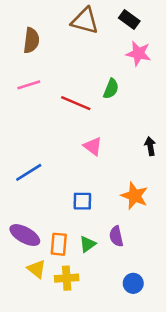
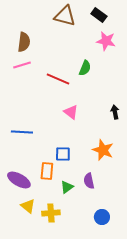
brown semicircle: (31, 40) -> (24, 42), moved
blue line: (29, 172) -> (22, 132), turned 35
orange rectangle: (59, 244) -> (47, 171), moved

